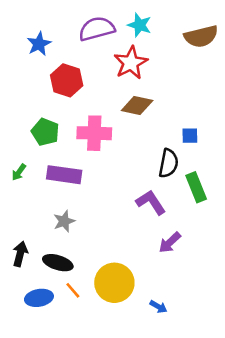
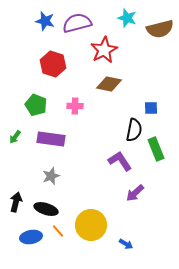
cyan star: (140, 25) -> (127, 18), moved
blue star: (39, 44) -> (45, 21), moved, turned -30
pink cross: (94, 133) -> (75, 106), size x0.6

